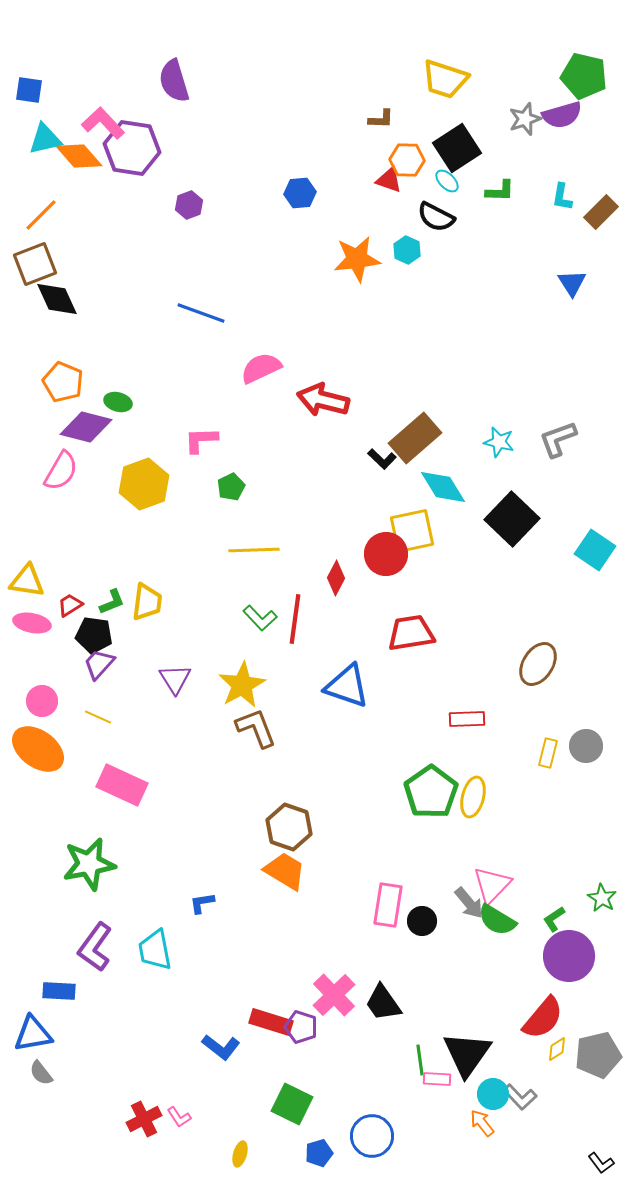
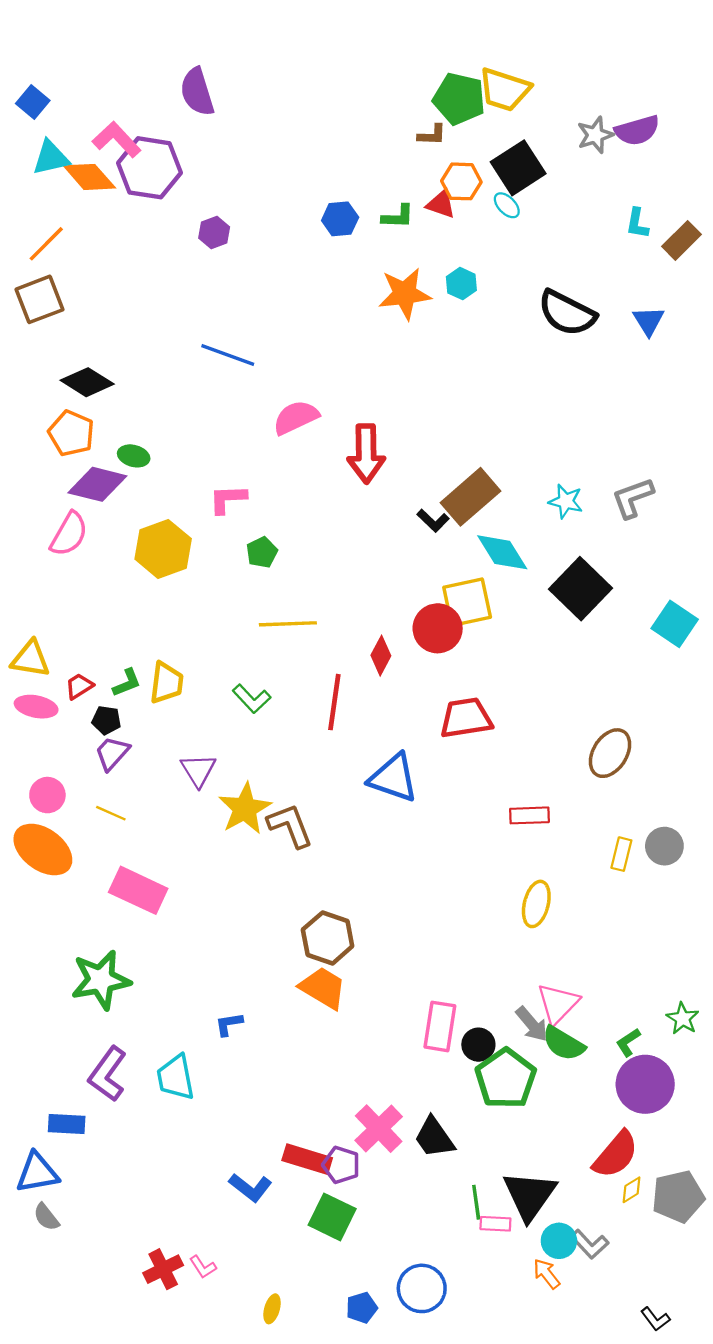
green pentagon: (584, 76) -> (459, 99), moved
blue square: (29, 90) -> (33, 102), turned 32
green L-shape: (500, 191) -> (398, 217), moved
black semicircle: (436, 217) -> (567, 313), moved, size x1.4
black diamond: (57, 299) -> (87, 382), moved, turned -33
red arrow: (323, 400) -> (366, 454), turned -105
green L-shape: (260, 618) -> (252, 699), moved
black pentagon: (94, 635) -> (106, 720), size x0.7
yellow star: (242, 685) -> (245, 809), moved
green pentagon: (431, 792) -> (506, 1079), moved
green square: (292, 1104) -> (332, 1217), moved
black L-shape: (601, 1163) -> (655, 1319), moved

